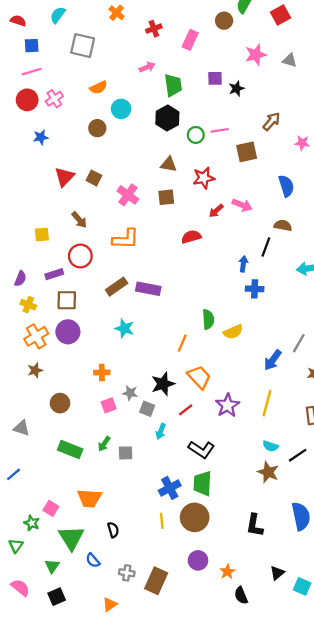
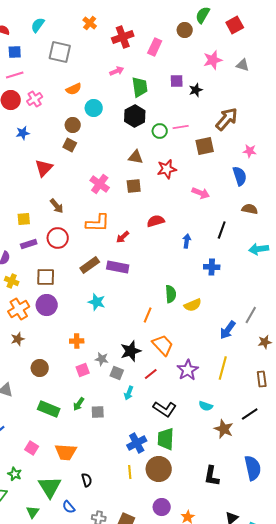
red cross: (154, 29) -> (123, 37), size x1.5
brown arrow: (272, 121) -> (227, 119), size x1.4
pink star: (302, 143) -> (250, 151), moved
brown square: (94, 178) -> (70, 145), moved
red arrow: (216, 211) -> (123, 237), moved
brown semicircle: (283, 225) -> (250, 209), moved
blue arrow: (243, 264) -> (187, 241), moved
purple rectangle: (54, 274) -> (29, 244), moved
cyan semicircle: (270, 446) -> (206, 406), moved
pink square: (51, 508) -> (32, 448), moved

